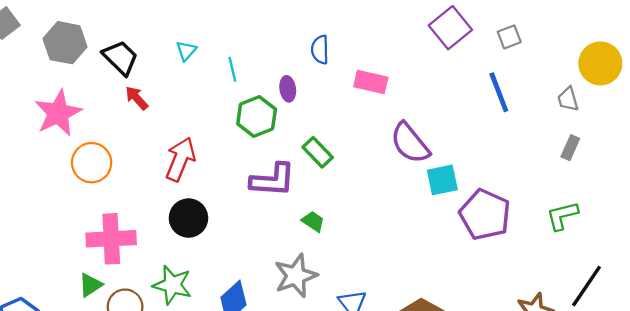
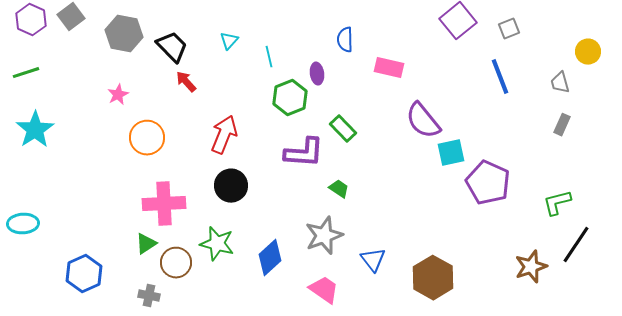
yellow circle: (600, 63) -> (588, 52), size x0.7
pink star: (58, 113) -> (118, 95), size x0.5
green L-shape: (562, 216) -> (557, 203), moved

